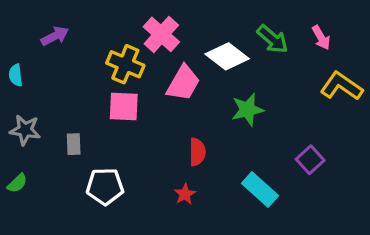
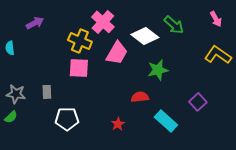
pink arrow: (321, 38) -> (216, 19), moved
gray star: (25, 130) -> (16, 94), moved
red semicircle: (197, 152) -> (140, 97), moved, turned -96

